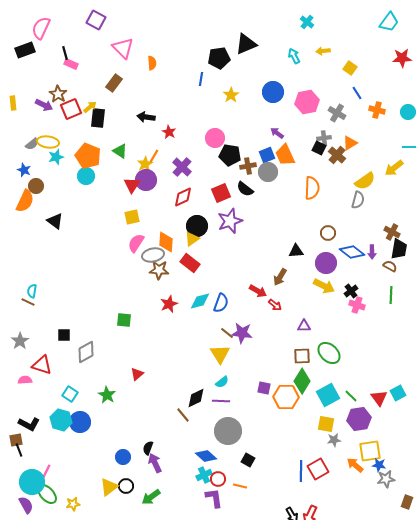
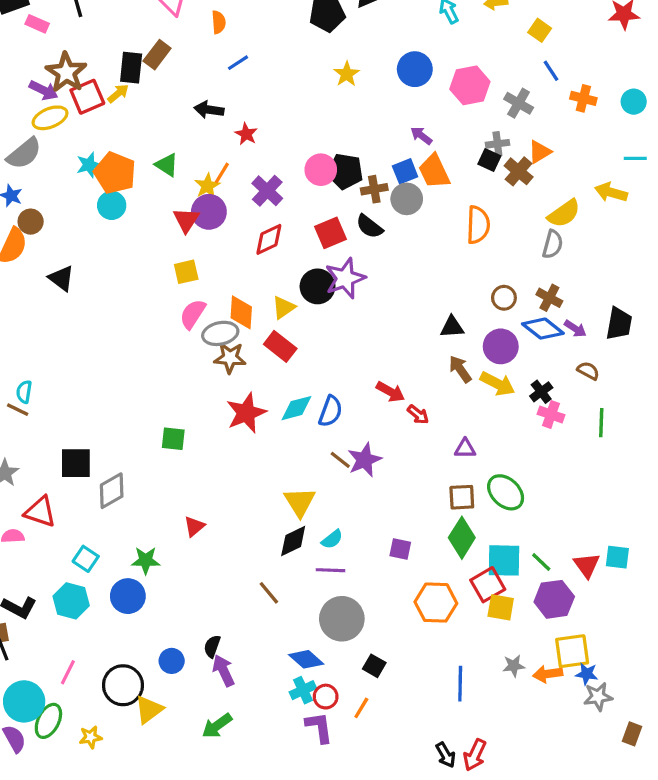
pink rectangle: (71, 64) -> (37, 24), moved
blue line: (201, 79) -> (238, 63), moved, turned 48
brown star: (58, 94) -> (66, 72), size x1.4
black rectangle: (98, 118) -> (131, 68), moved
pink circle: (215, 138) -> (321, 170), moved
yellow ellipse: (48, 142) -> (50, 118), moved, turned -30
gray semicircle: (32, 144) -> (24, 153), size x1.6
cyan star: (56, 157) -> (89, 165), moved
yellow arrow: (394, 168) -> (611, 192), turned 54
black circle: (197, 226) -> (318, 286), moved
brown cross: (392, 232) -> (549, 298), moved
purple arrow: (372, 252) -> (575, 329), turned -56
brown semicircle: (390, 266) -> (588, 371), moved
brown arrow: (280, 277) -> (460, 369), moved, turned 114
green line: (391, 295) -> (601, 423), moved
red star: (169, 304) -> (246, 413), size x1.4
purple star: (242, 333) -> (365, 460), turned -30
black square: (64, 335) -> (76, 463), size x1.5
yellow triangle: (220, 354) -> (300, 502), moved
cyan square: (398, 393) -> (617, 557), turned 35
green star: (107, 395) -> (146, 560), turned -30
cyan square: (328, 395) -> (504, 560), turned 30
orange hexagon: (286, 397) -> (436, 603), moved
black diamond: (196, 398) -> (293, 541), moved
blue circle: (80, 422) -> (128, 596), moved
gray star: (334, 440) -> (514, 666), moved
orange arrow: (355, 465) -> (548, 674), turned -48
red square: (318, 469) -> (488, 585), moved
pink line: (46, 472) -> (68, 672), moved
black circle: (126, 486) -> (123, 685), moved, size x1.6
orange line: (240, 486) -> (361, 708), turned -72
green ellipse: (47, 494) -> (48, 721), turned 70

